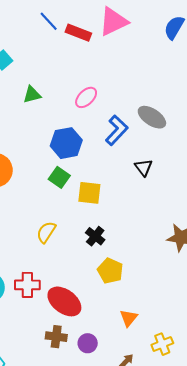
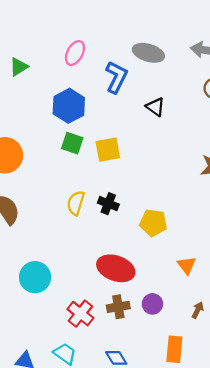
black cross: (95, 236) -> (108, 204), moved
red cross: (27, 285) -> (80, 314), moved, turned -35

